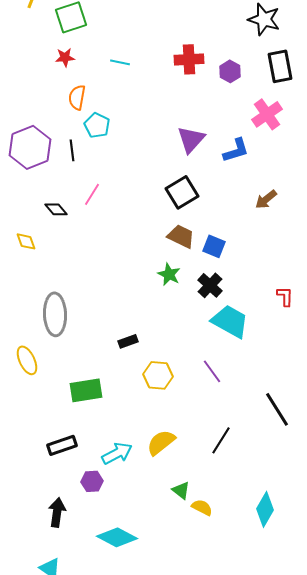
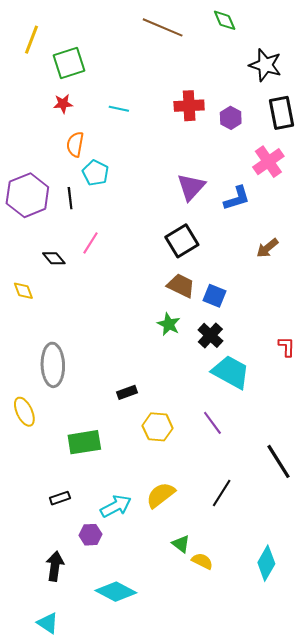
black rectangle: (62, 445) -> (60, 498), size x0.7

